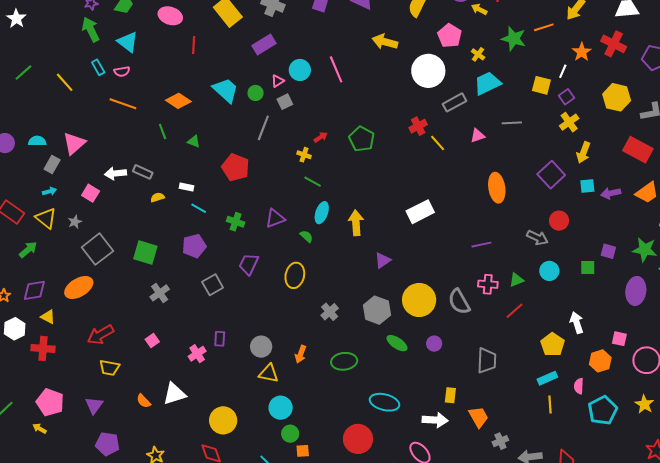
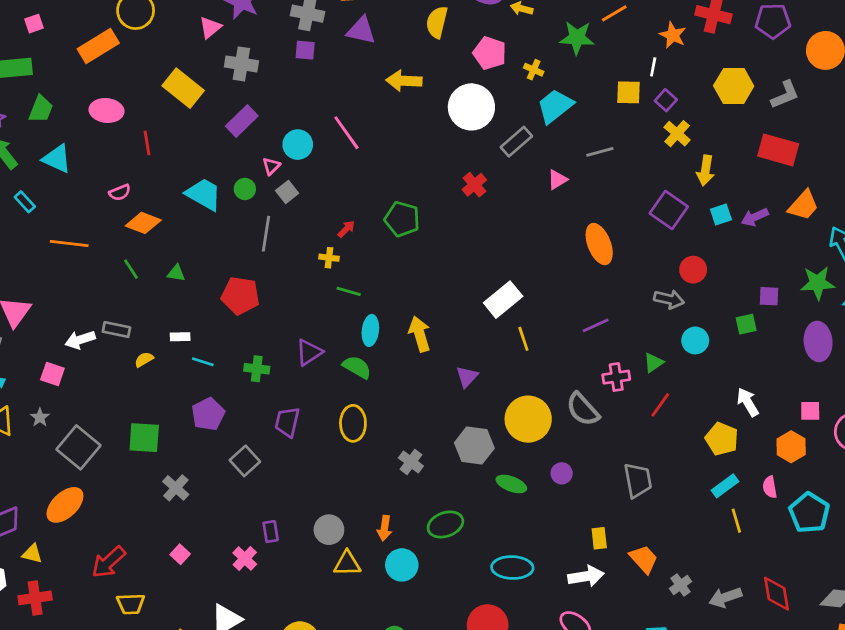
pink semicircle: (122, 72) -> (120, 192), moved
yellow line: (438, 143) -> (523, 339), moved, turned 36
green semicircle: (306, 236) -> (357, 367), size x1.5
cyan circle: (281, 408) -> (402, 565), moved

